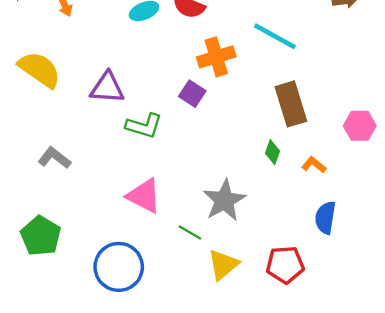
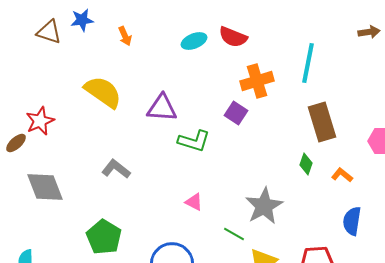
cyan line: (275, 36) -> (308, 63), turned 72
pink triangle: (144, 196) -> (194, 202), size x0.6

